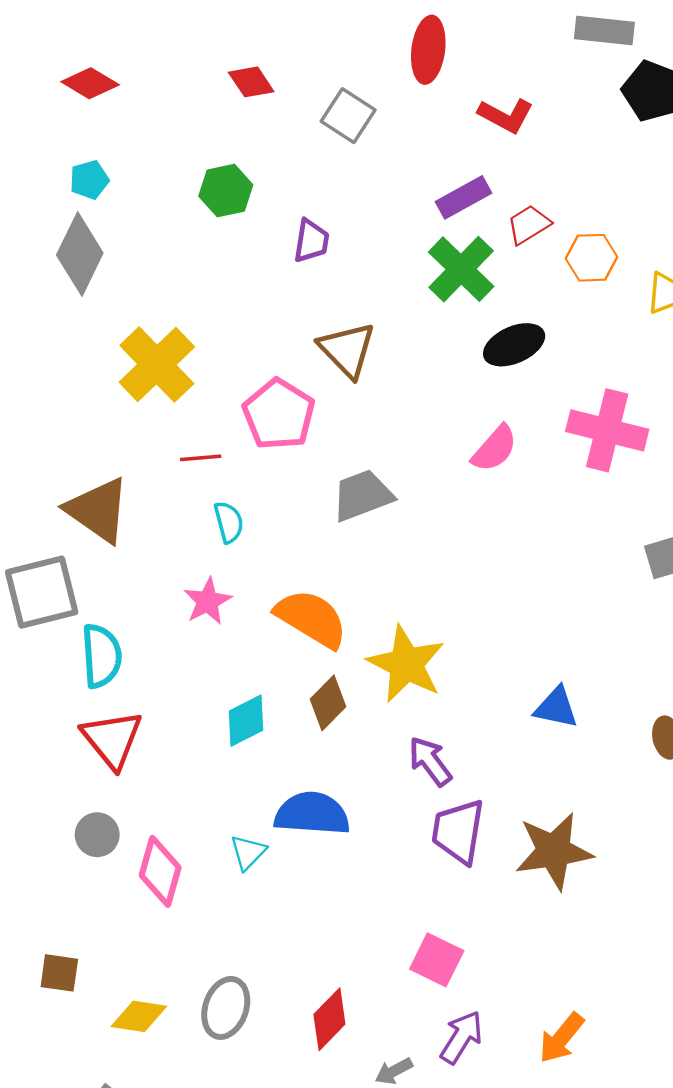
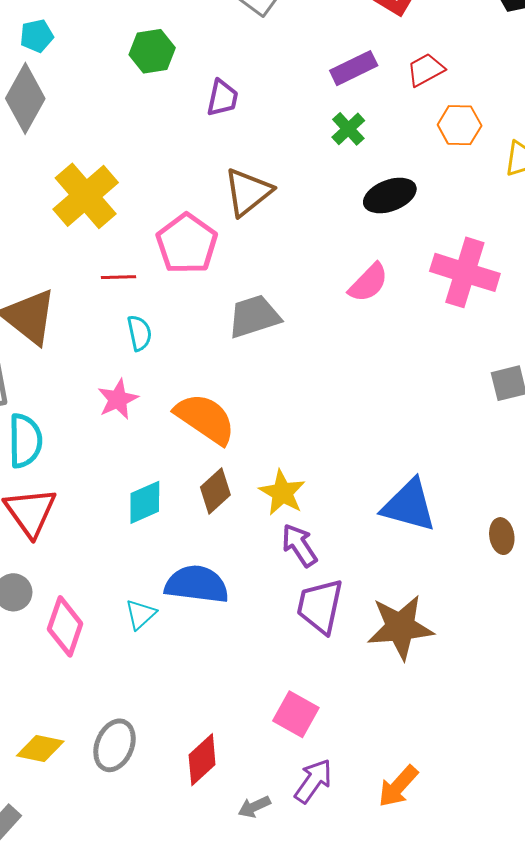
red trapezoid: (529, 225) -> (426, 70), moved
green cross: (461, 269) -> (348, 129), size x0.6
brown triangle: (347, 350) -> (248, 192), turned 32
yellow star: (406, 664) -> (282, 493), moved, size x0.7
blue triangle: (556, 708) -> (409, 505), size x1.5

